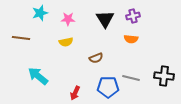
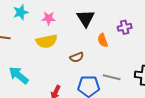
purple cross: (133, 16) -> (125, 27), moved
orange semicircle: (131, 39) -> (103, 40), moved, turned 64
yellow semicircle: (66, 42) -> (47, 41), size x1.5

